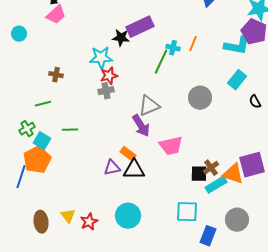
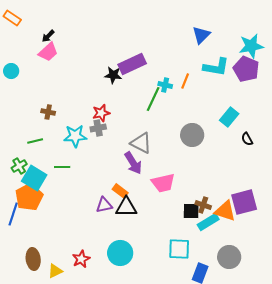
cyan L-shape: (237, 46) -> (216, 67), moved
cyan star: (101, 58) -> (75, 136), moved
gray triangle: (149, 106) -> (141, 143), turned 50
cyan square: (42, 141) -> (34, 178), size x1.4
brown cross: (211, 168) -> (203, 205), turned -35
yellow triangle: (68, 216) -> (55, 271), moved, turned 42

